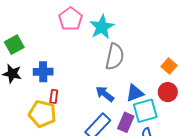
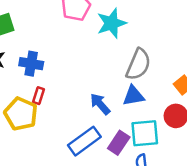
gray semicircle: (115, 57) -> (138, 64), moved
blue triangle: (135, 93) -> (133, 96), moved

